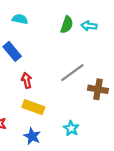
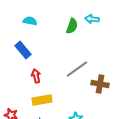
cyan arrow: (89, 26) -> (92, 19), moved
yellow rectangle: (33, 107) -> (42, 100), turned -30

